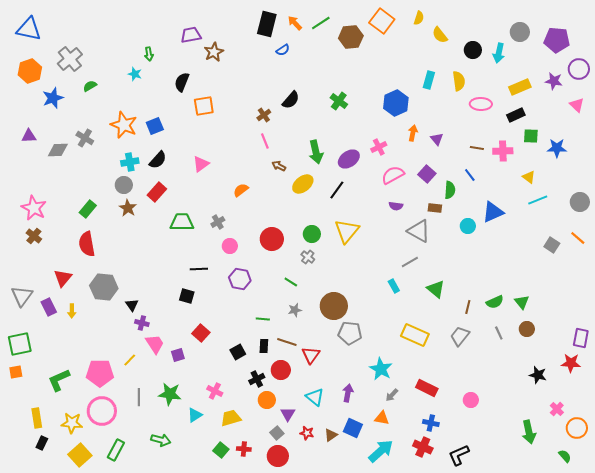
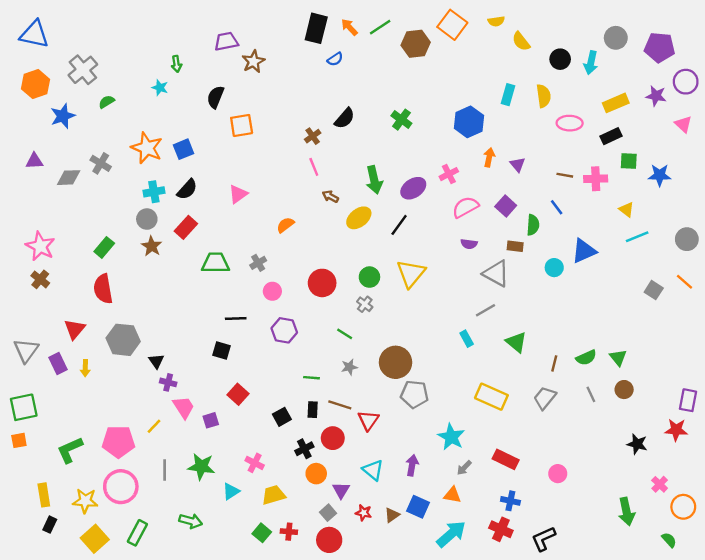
yellow semicircle: (419, 18) -> (496, 21), turned 64

